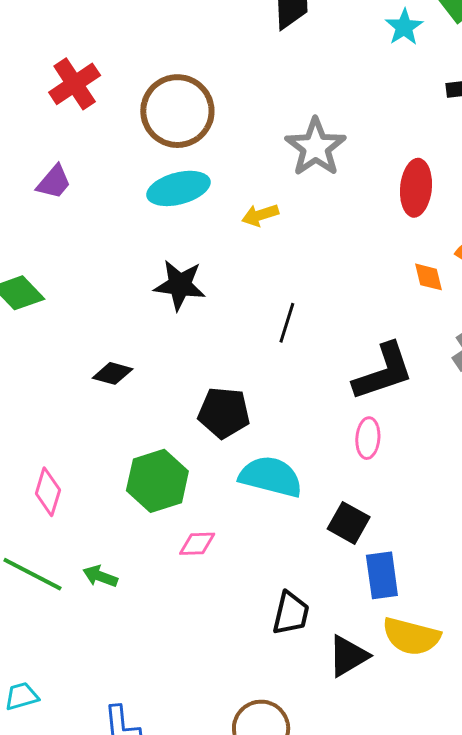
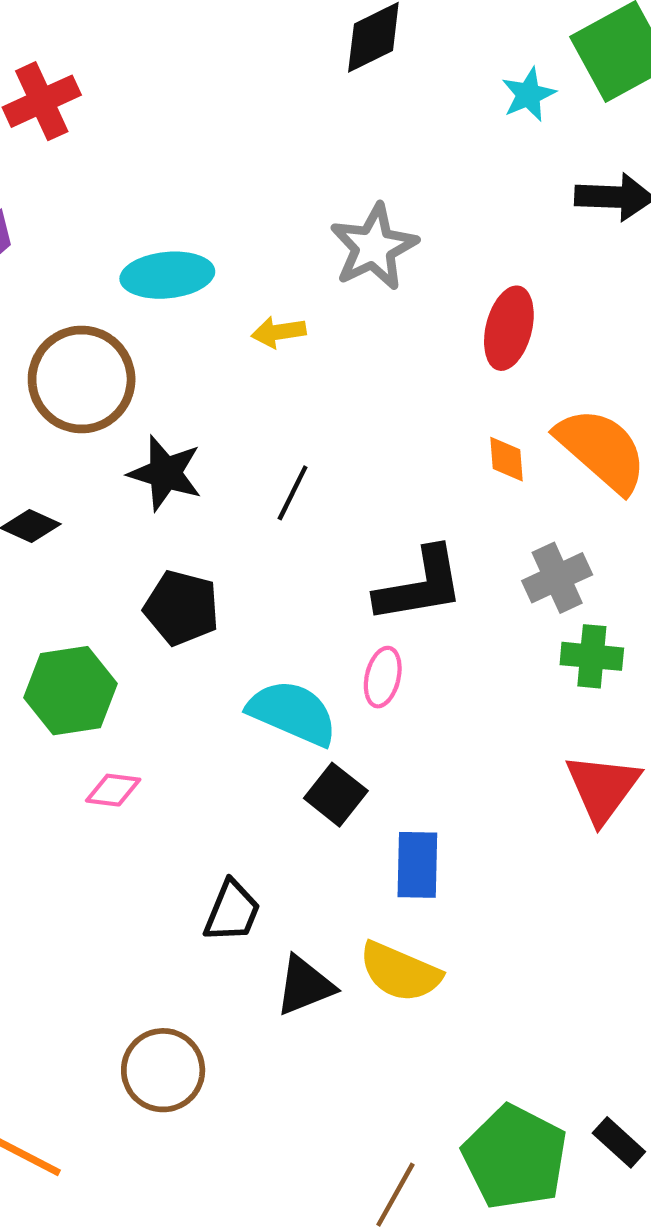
brown circle: (177, 111) -> (82, 379), moved
black star: (180, 285) -> (165, 473), moved
cyan semicircle: (271, 477) -> (292, 713), moved
blue rectangle: (382, 575) -> (417, 865), moved

